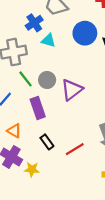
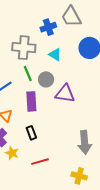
cyan triangle: (48, 40) -> (55, 55), moved
purple triangle: (72, 90) -> (65, 94), turned 30
red line: (75, 149) -> (40, 162), moved

